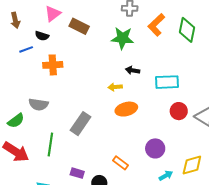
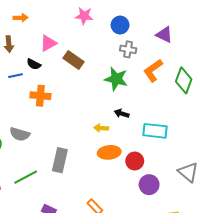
red circle: (179, 111) -> (135, 161), moved
gray rectangle: (80, 124) -> (60, 160), turned -30
green line: (50, 145) -> (26, 177), turned 45
purple circle: (155, 148) -> (149, 185), moved

